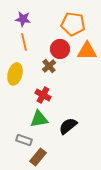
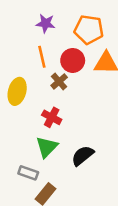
purple star: (23, 19) -> (46, 23), moved
orange line: (24, 42) -> (42, 57), moved
green triangle: (39, 119) -> (47, 147), turned -36

